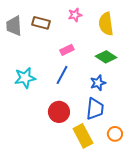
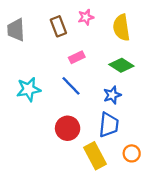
brown rectangle: (41, 23) -> (58, 26), moved, turned 54
blue line: (62, 75) -> (71, 86), turned -72

